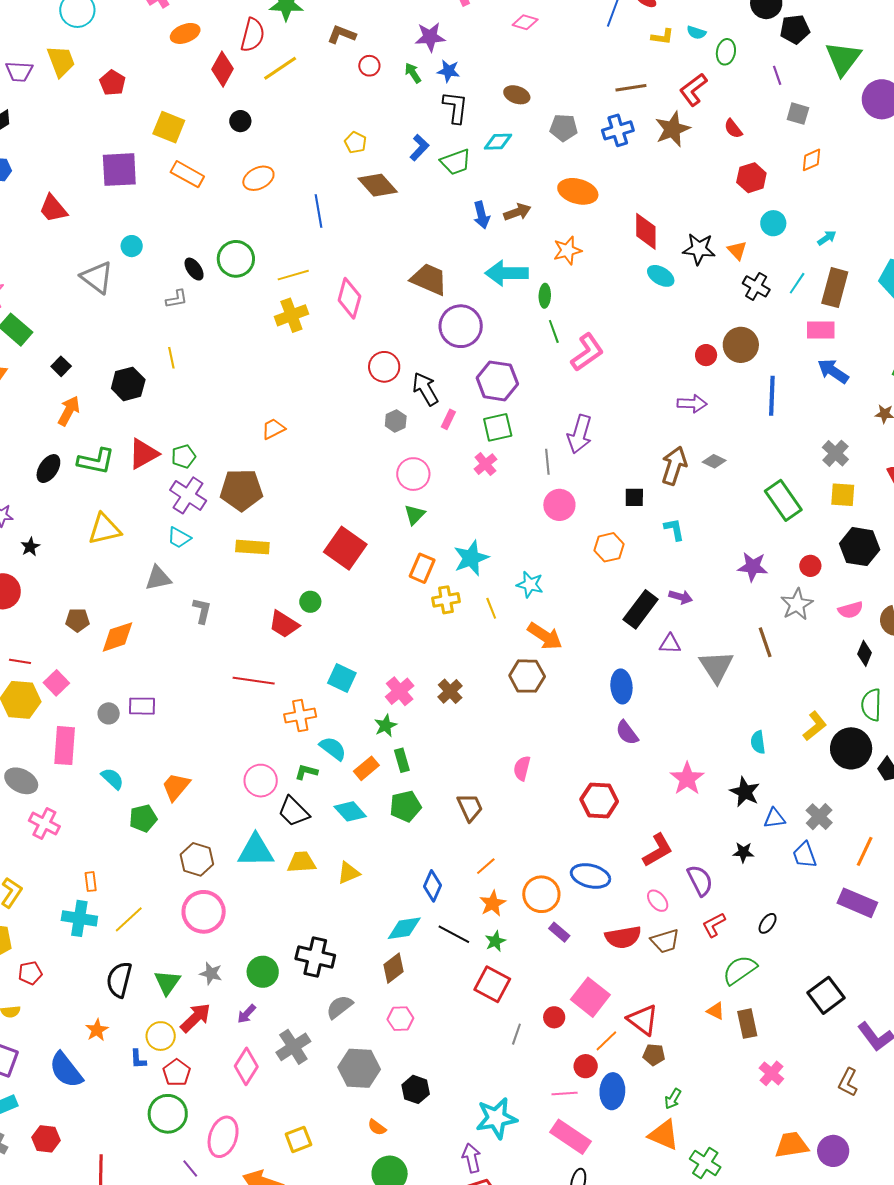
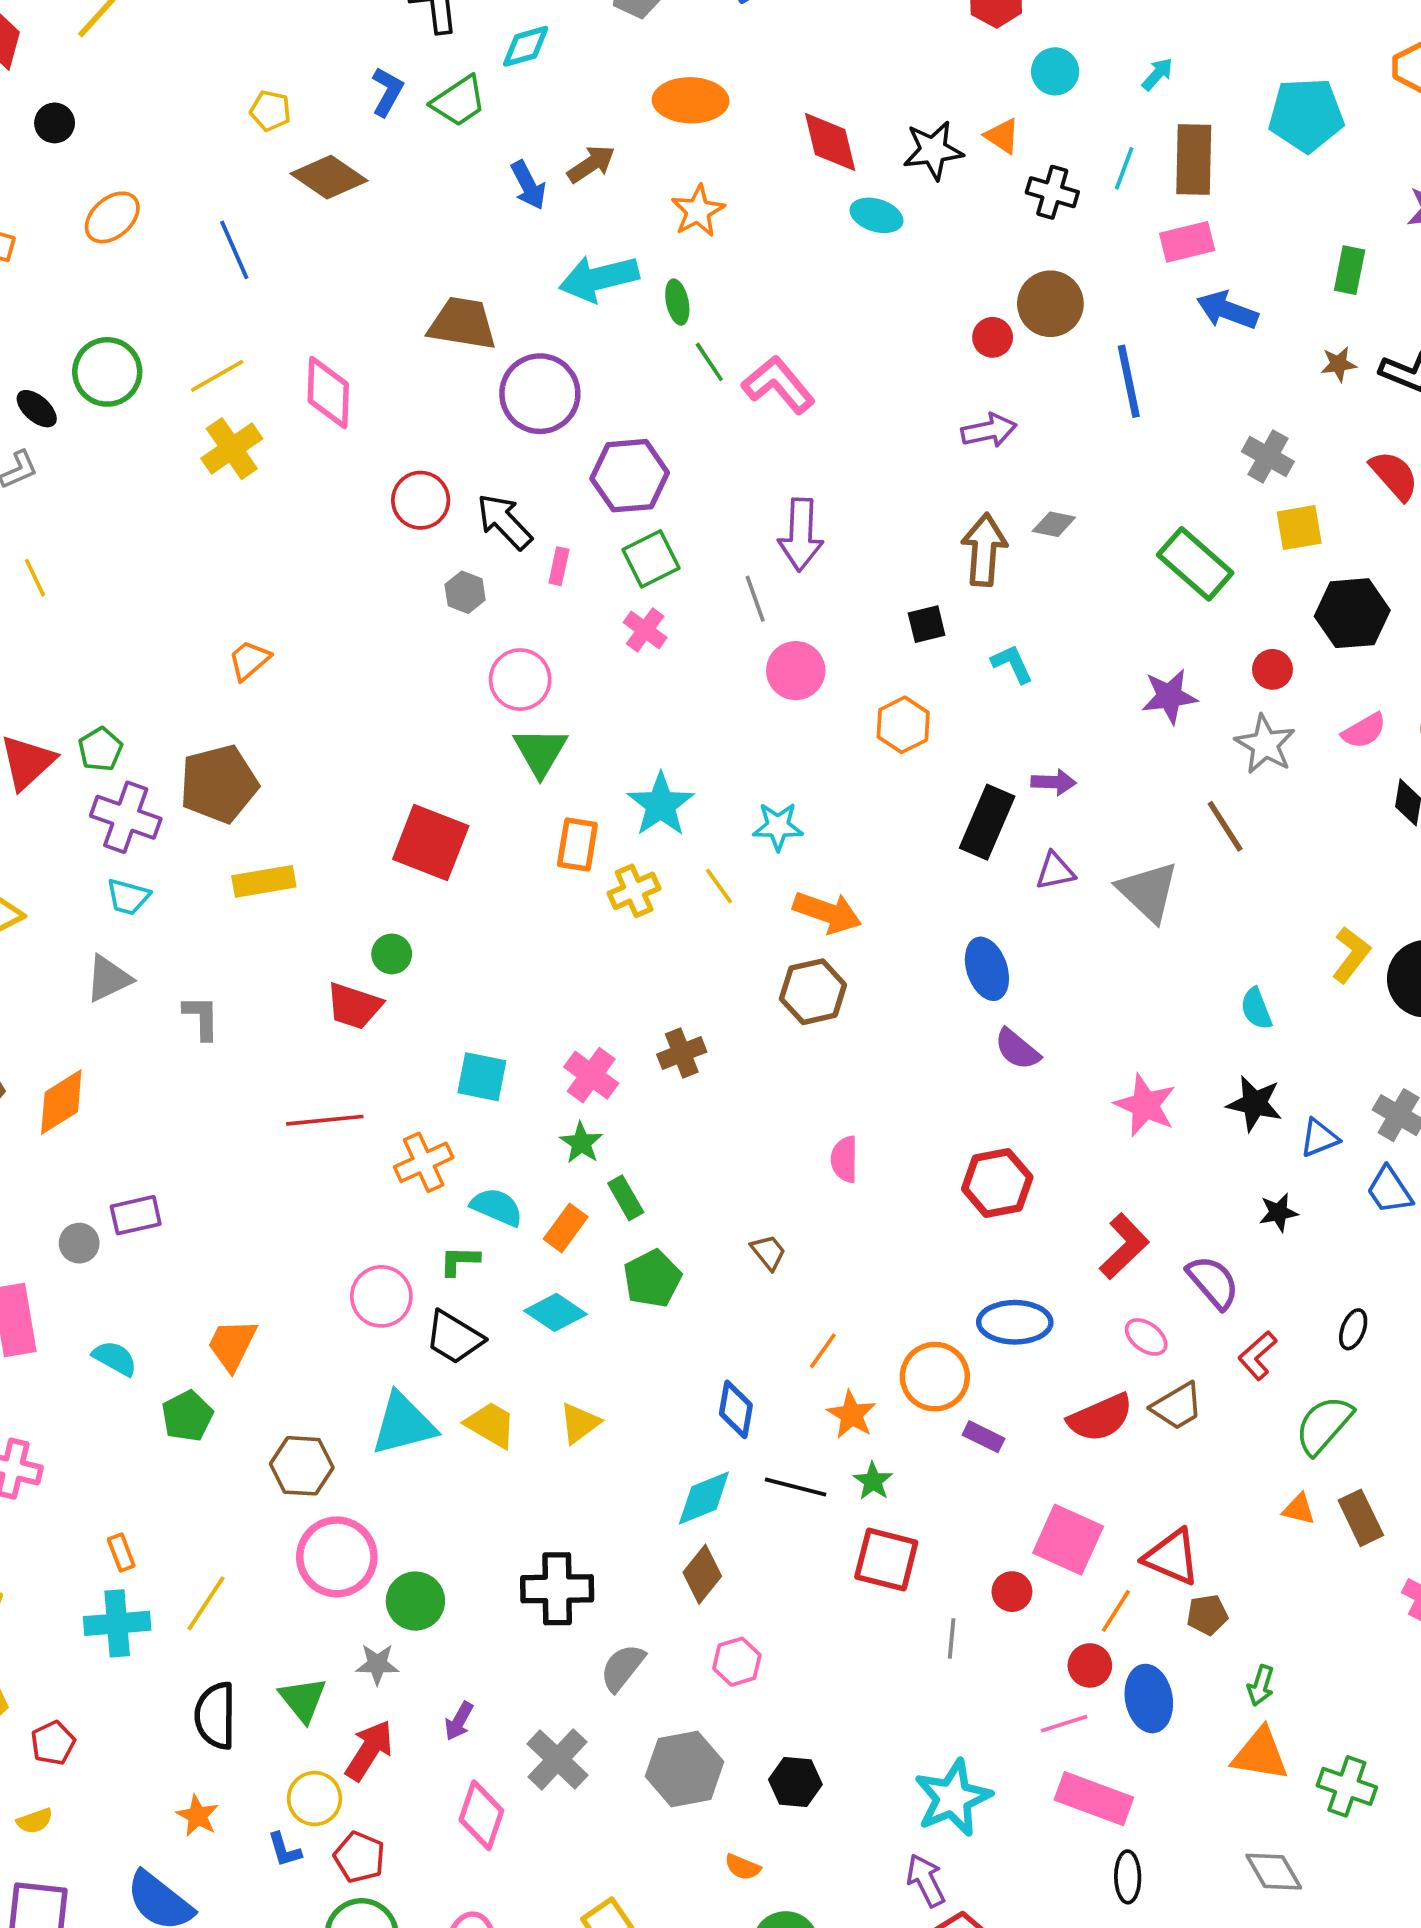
pink L-shape: (587, 352) -> (778, 385), turned -81
green triangle: (415, 515) -> (540, 752), size x1.4
brown cross: (450, 691) -> (682, 1053), turned 35
brown trapezoid: (470, 807) -> (768, 1252), size x0.7
yellow trapezoid: (302, 862) -> (491, 1425), turned 48
green circle: (263, 972) -> (415, 1601), moved

